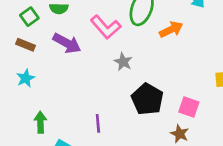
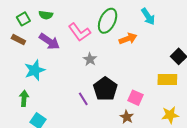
cyan star: (26, 78) -> (35, 70), moved, size x1.5
purple line: (98, 123) -> (83, 99), moved, turned -32

